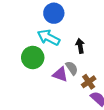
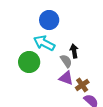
gray semicircle: (72, 68) -> (66, 61), moved
purple triangle: (60, 74) -> (66, 78), moved

